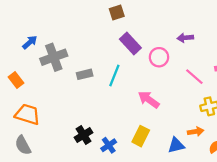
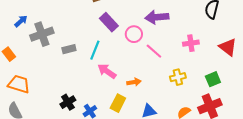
purple arrow: (185, 38) -> (157, 17), size x1.6
pink line: (194, 77) -> (154, 51), moved
pink arrow: (149, 100) -> (107, 71), moved
orange arrow: (196, 132) -> (134, 82), moved

